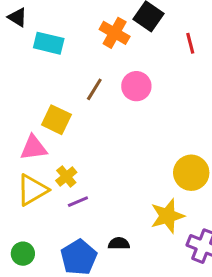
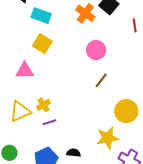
brown line: (94, 89) -> (101, 80), moved
yellow square: (56, 120) -> (42, 44), moved
pink triangle: (34, 148) -> (25, 71), moved

